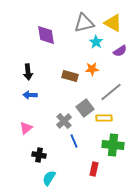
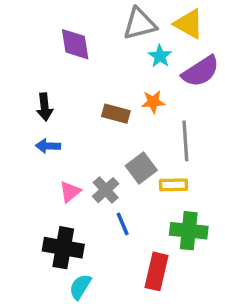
purple semicircle: (120, 51) -> (201, 71), size x1.6
gray line: (111, 92) -> (185, 141), turned -55
pink triangle: (26, 128) -> (70, 192), moved
black cross: (39, 155) -> (63, 248), size x1.6
red rectangle: (94, 169) -> (157, 271), size x1.5

